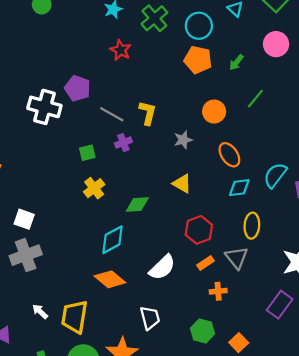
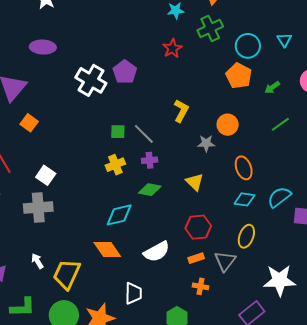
orange circle: (214, 112) -> (228, 125), moved
gray line: (112, 114) -> (144, 134), moved
purple cross: (123, 143) -> (150, 160), moved

